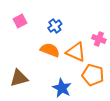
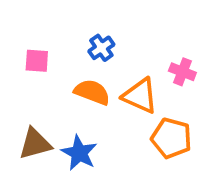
pink square: (20, 21) -> (37, 61), moved, turned 32
blue star: (62, 88) -> (79, 153), moved

